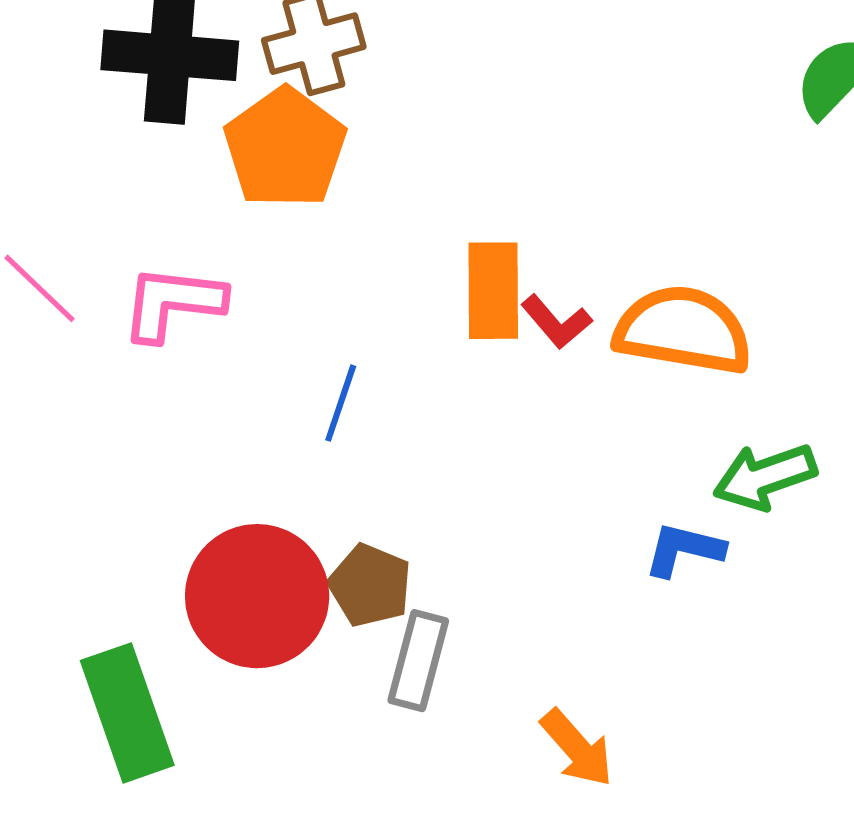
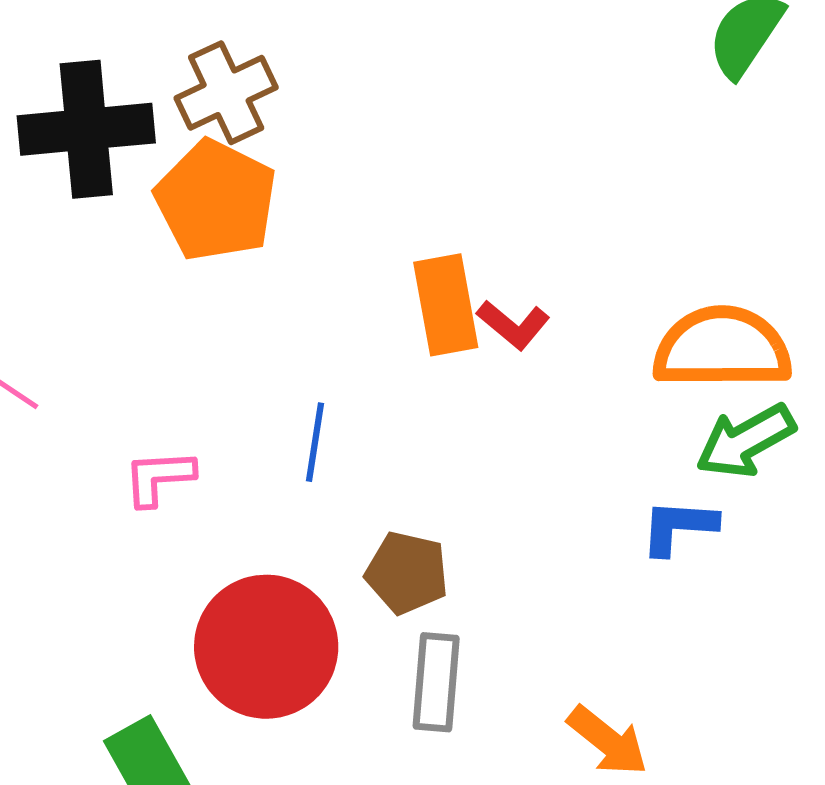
pink L-shape: (173, 303) -> (159, 477), moved, size x0.7
orange semicircle: (683, 330) -> (722, 348), moved
brown pentagon: (370, 585) -> (407, 573), moved

